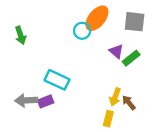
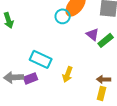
yellow arrow: (115, 97) -> (68, 74), moved
brown arrow: (129, 103) -> (104, 79), turned -48
yellow rectangle: (108, 119) -> (102, 93), moved

